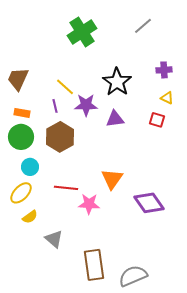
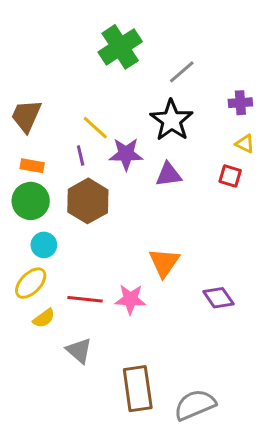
gray line: (143, 26) -> (182, 72), moved
red line: (66, 188) -> (85, 299), moved
purple diamond: (149, 203) -> (218, 298), size x0.7

